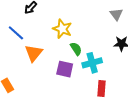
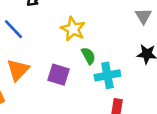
orange triangle: (34, 53) -> (18, 70), moved
purple square: (65, 69) -> (58, 75), moved

